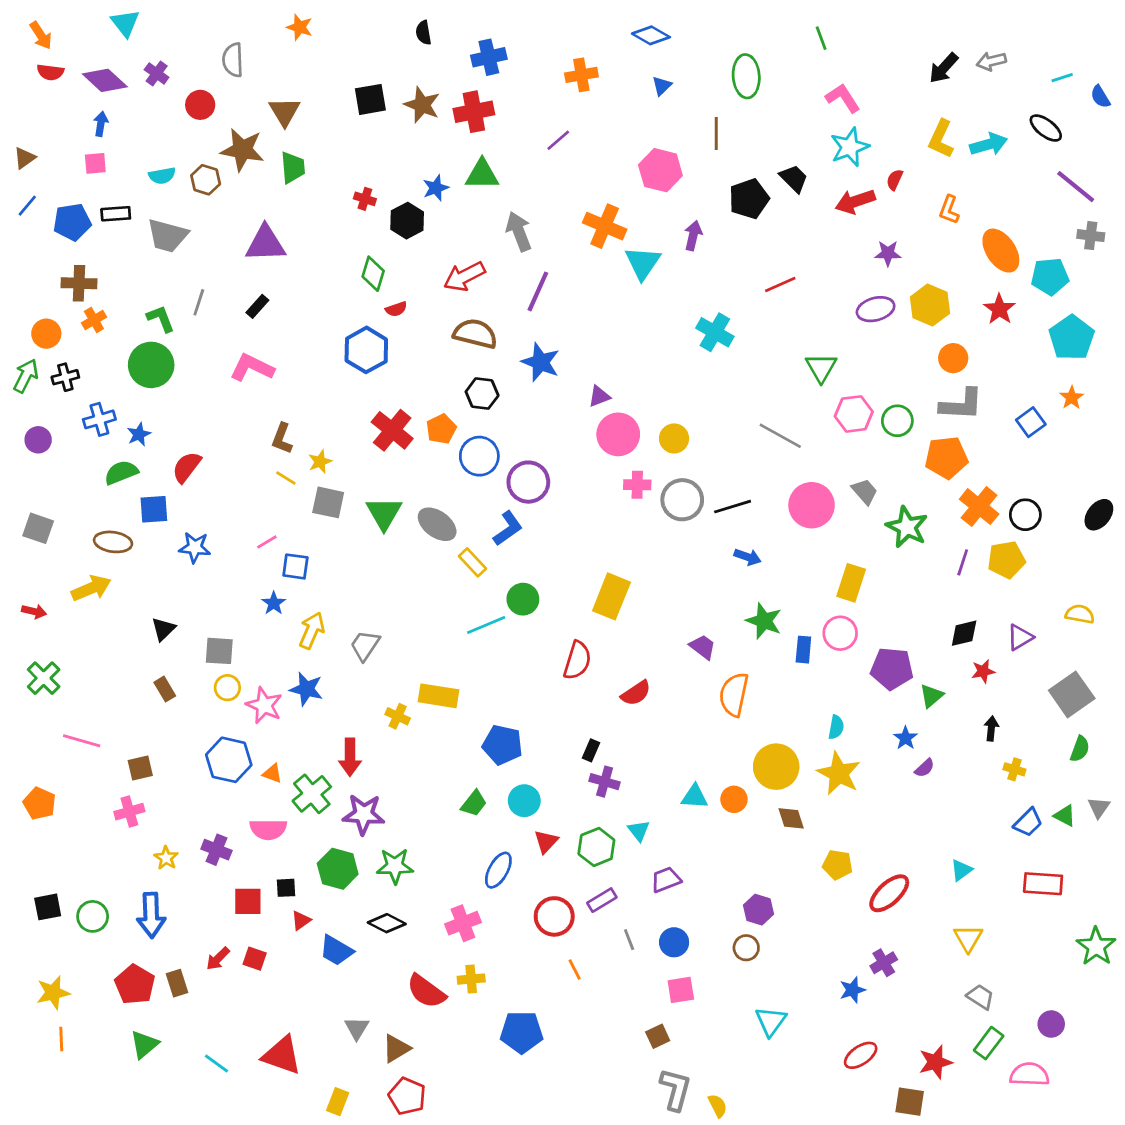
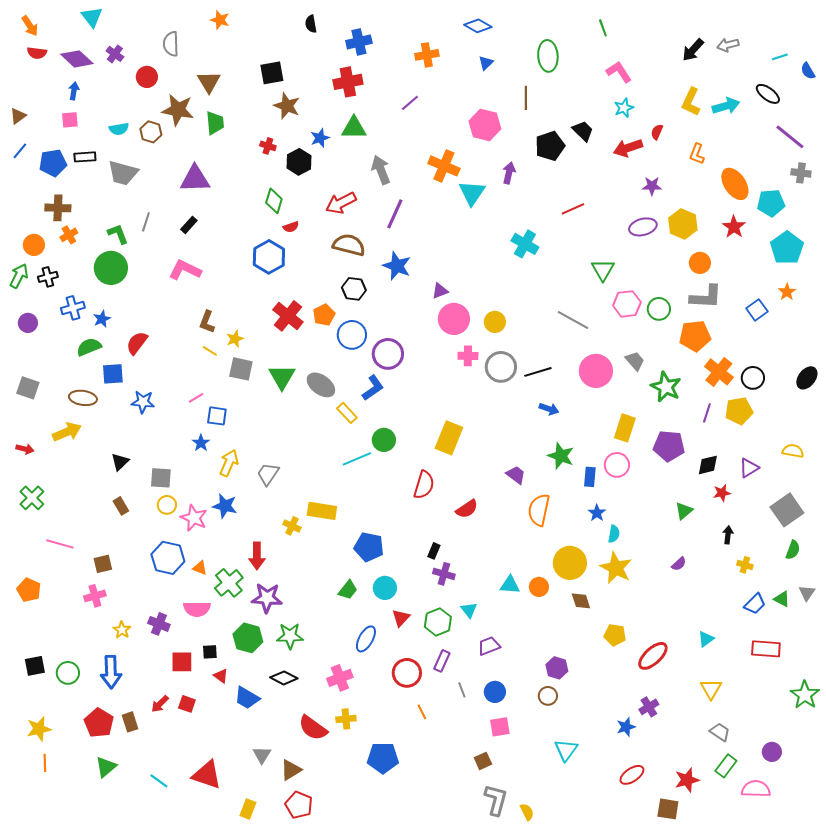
brown star: (422, 105) -> (287, 106), moved
cyan star: (850, 147) -> (624, 108), size x0.7
purple pentagon: (892, 669) -> (669, 446), moved
blue star: (906, 738) -> (597, 513), moved
purple rectangle: (602, 900) -> (442, 661), turned -35
red triangle: (301, 921) -> (221, 676), turned -49

